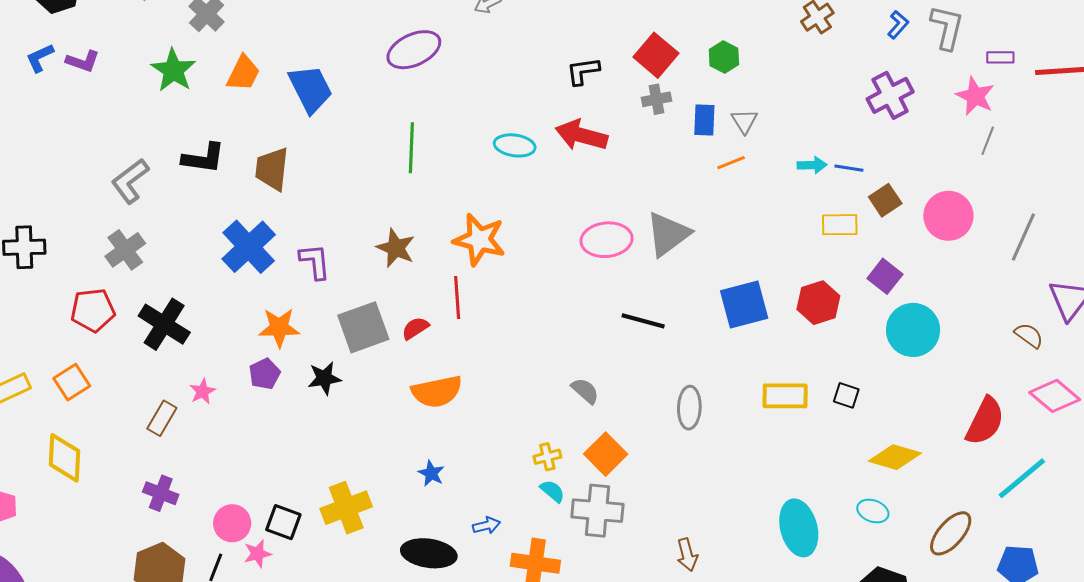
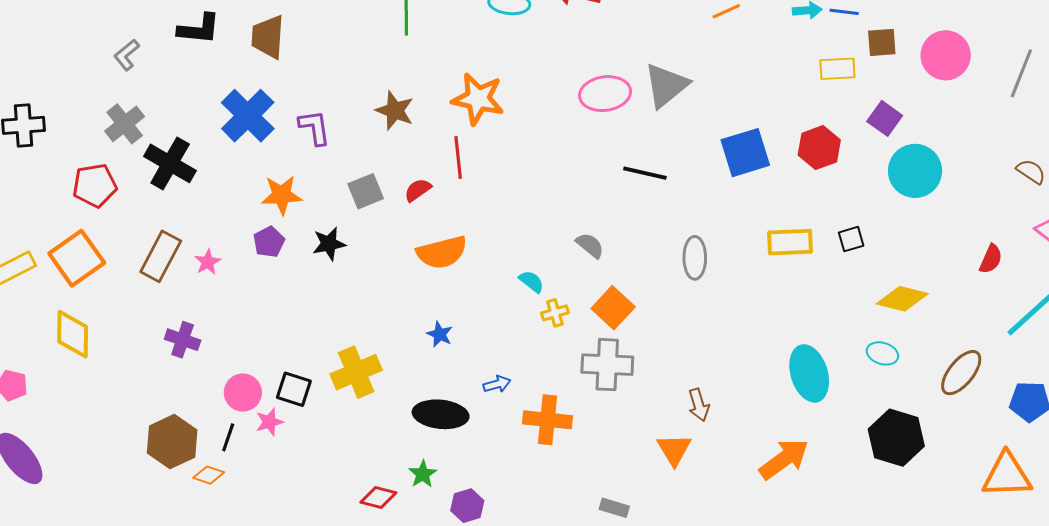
gray L-shape: (130, 181) -> (127, 55), size x0.7
brown square: (885, 200) -> (882, 42), turned 32
black cross: (164, 324) -> (170, 163), moved
gray square: (363, 327) -> (366, 191), size x0.7
orange square: (72, 382) -> (77, 258), size x1.5
black square: (846, 395) -> (851, 239), turned -32
brown rectangle: (162, 418) -> (161, 256), moved, size x1.4
red semicircle: (985, 421) -> (991, 259), size x0.6
cyan semicircle: (552, 491) -> (531, 282), moved
purple cross: (161, 493) -> (183, 340), moved

